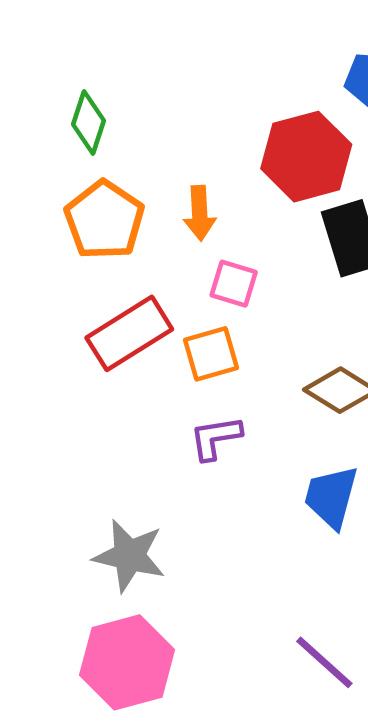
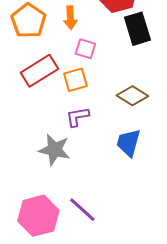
gray star: (129, 556) -> (54, 150), moved
purple line: (324, 662) -> (82, 210), moved

